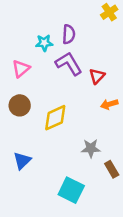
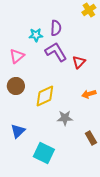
orange arrow: (109, 104) -> (89, 94), moved
gray star: (91, 148) -> (65, 118), moved
cyan square: (71, 190) -> (44, 153), moved

